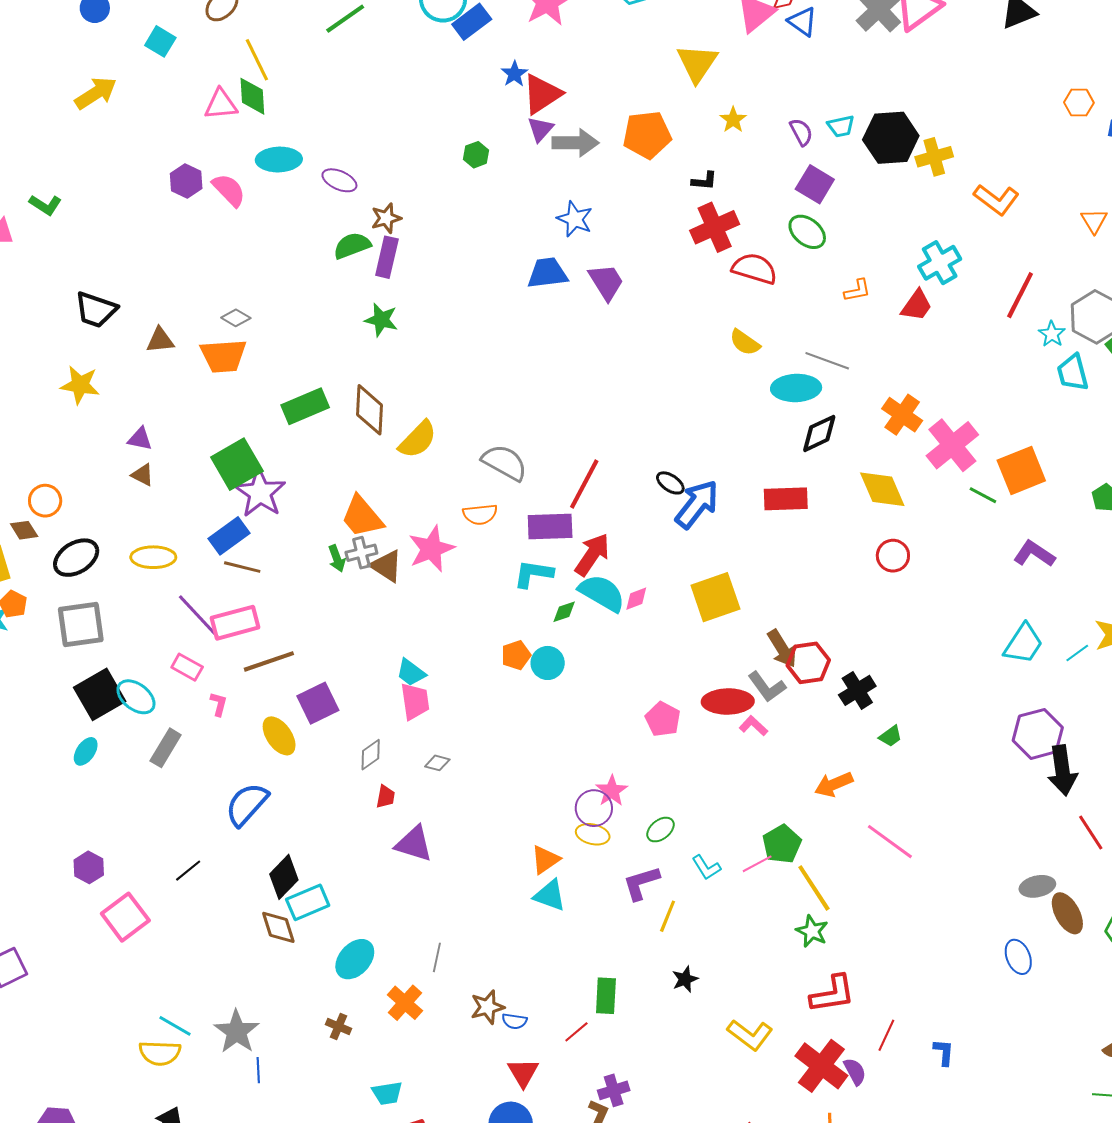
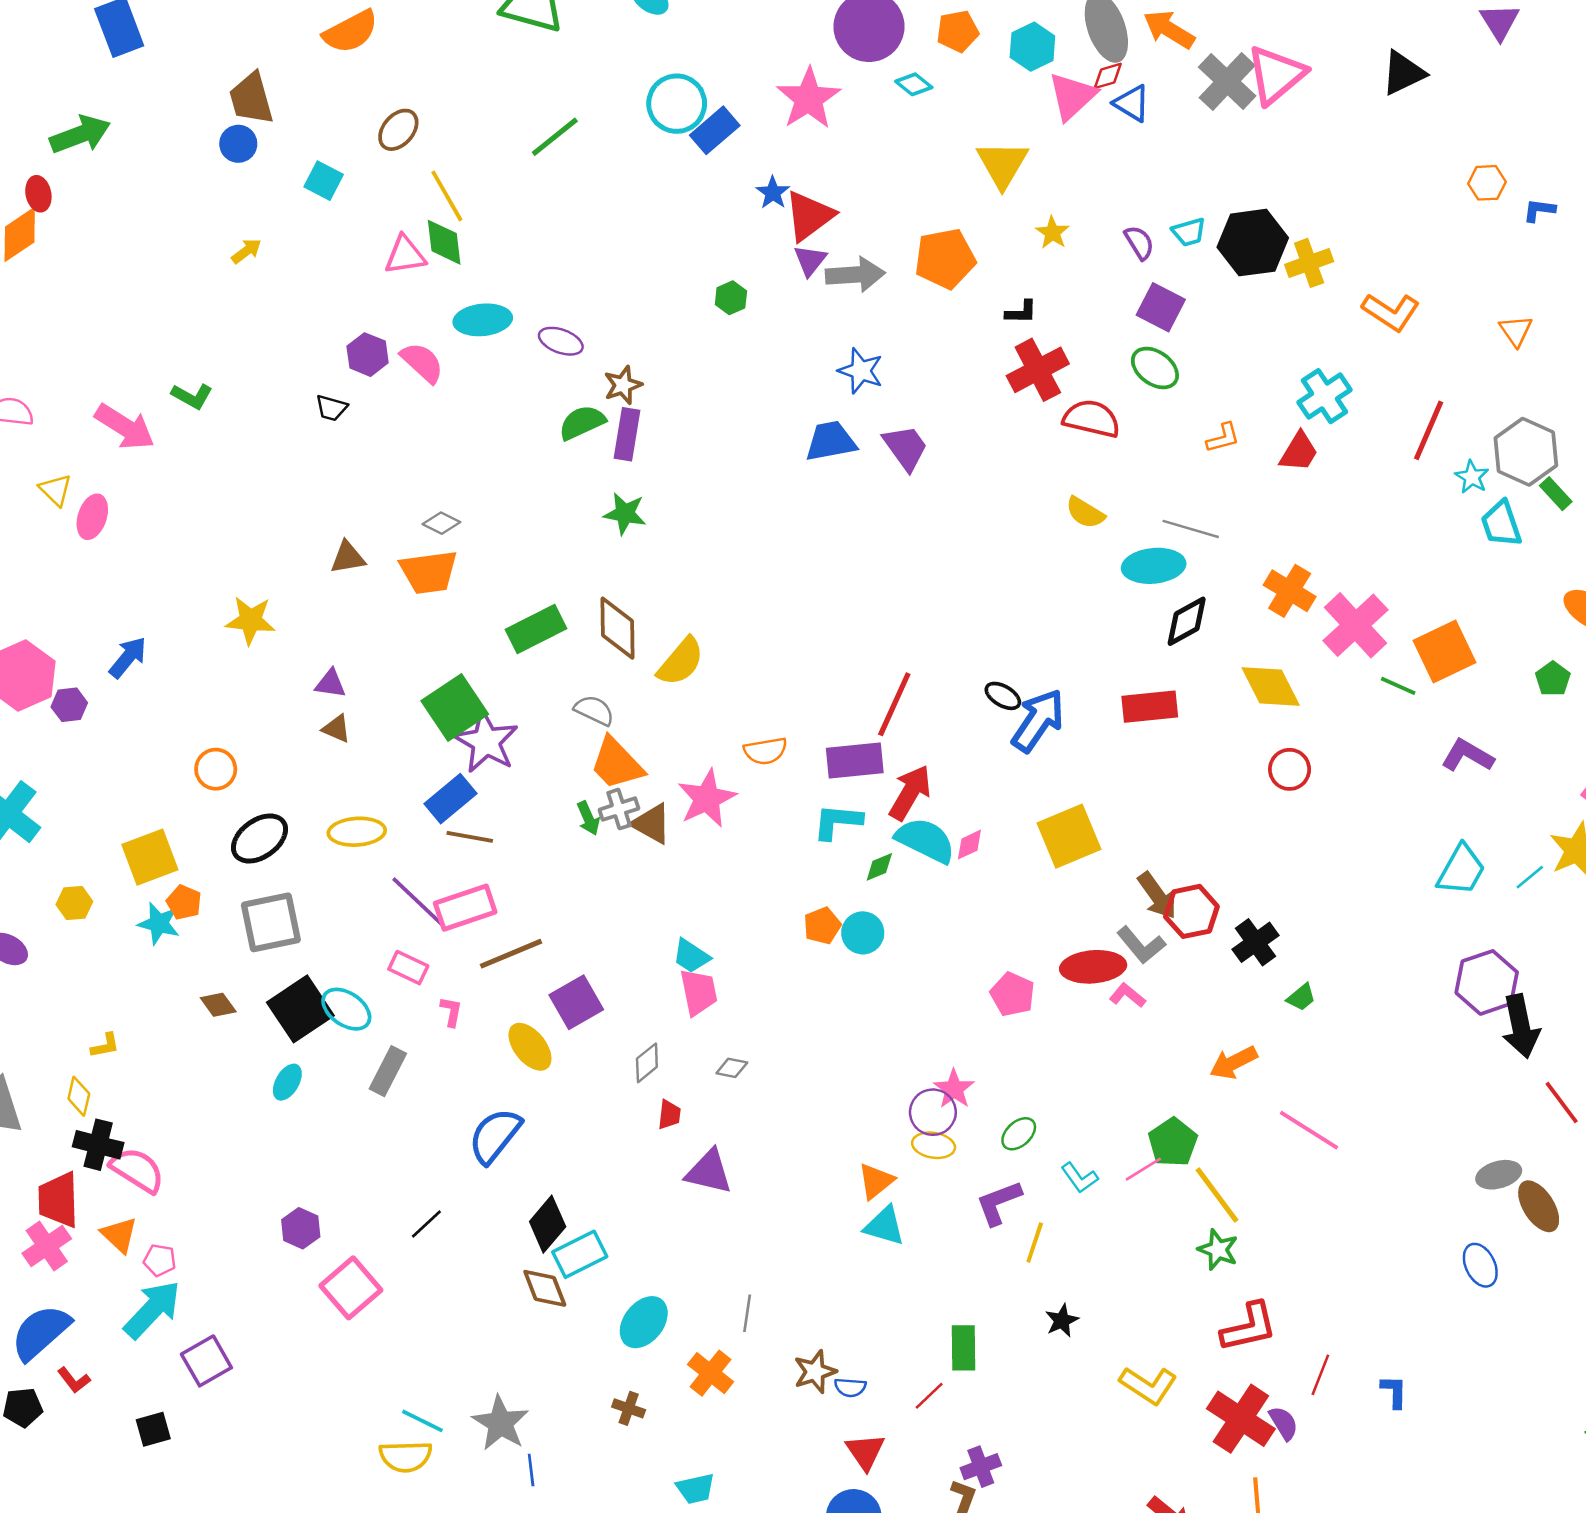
yellow arrow: (96, 93) -> (246, 251), size x0.6
black trapezoid: (96, 310) -> (331, 408), moved, size x0.6
gray semicircle: (505, 462) -> (594, 710), moved, size x0.7
brown diamond: (24, 530) -> (218, 1005), moved

